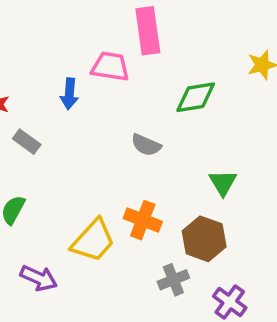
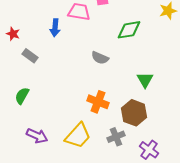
yellow trapezoid: (93, 241) -> (78, 136), moved

